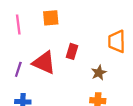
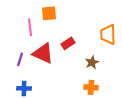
pink line: (18, 25) -> (30, 27), moved
red rectangle: (72, 51) -> (68, 43), turned 40

